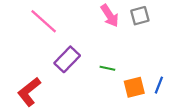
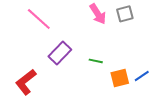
blue line: (159, 85) -> (142, 76), turned 35

